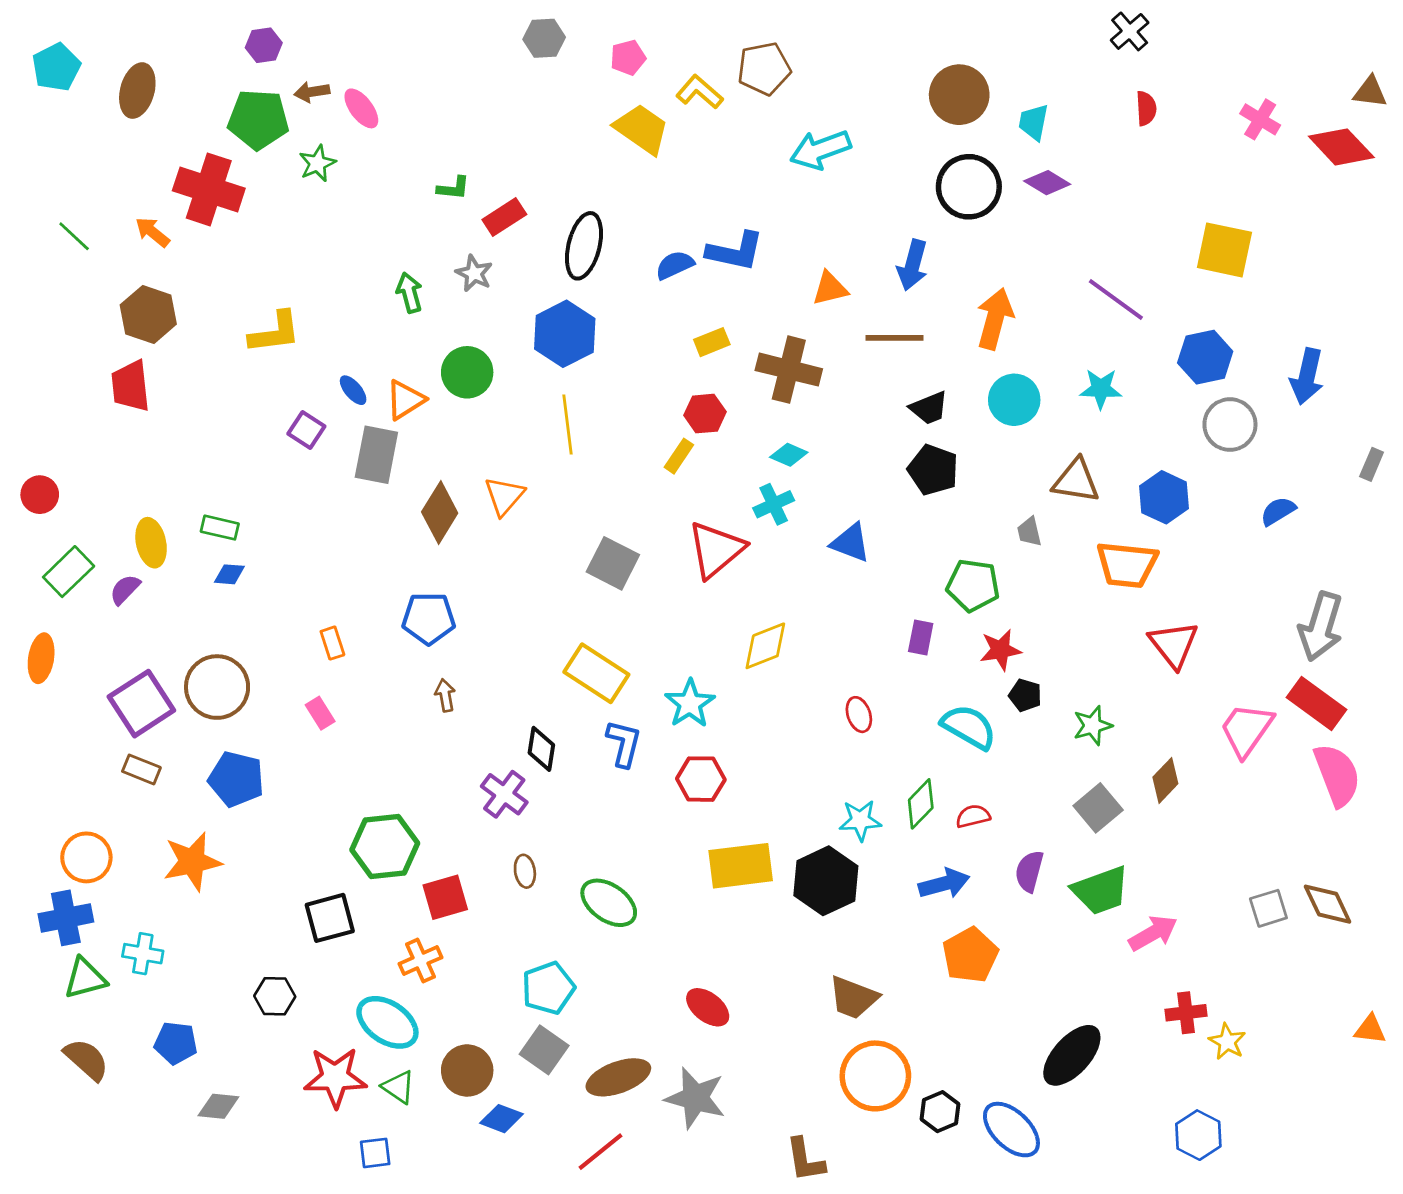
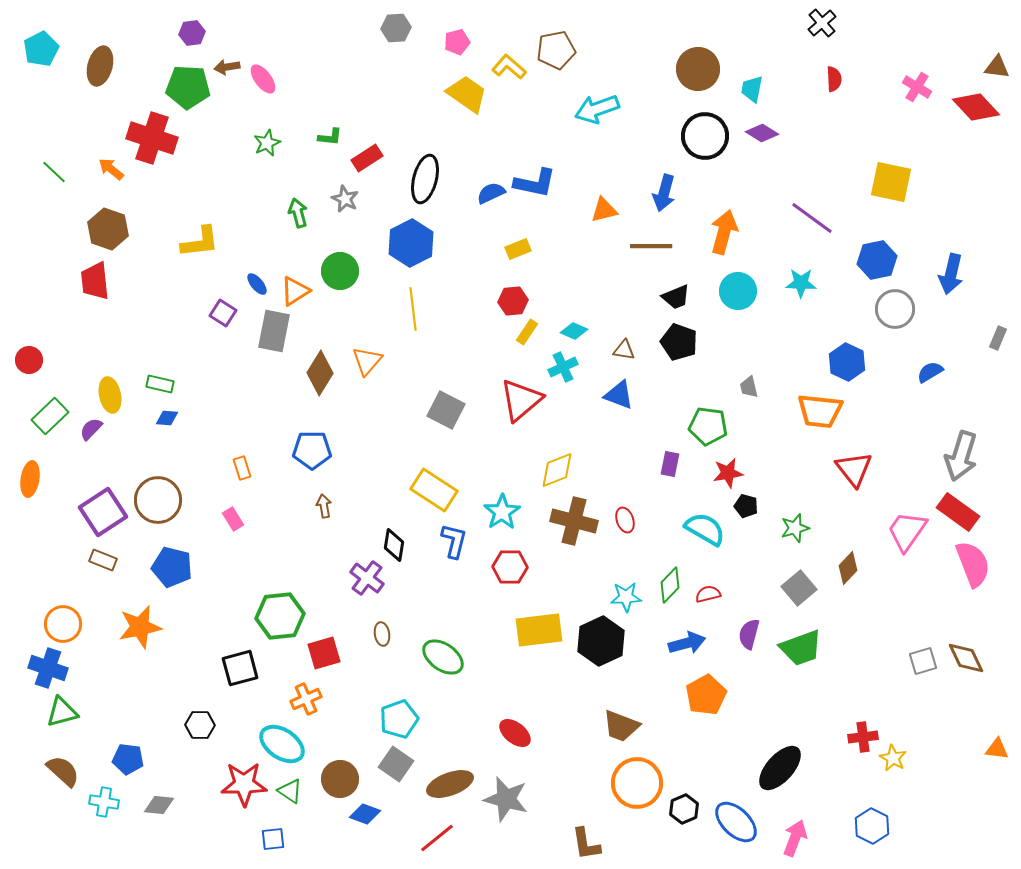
green star: (317, 163) -> (267, 143), moved
brown cross: (789, 370) -> (574, 521), moved
yellow rectangle: (679, 456) -> (527, 332), moved
brown triangle: (1076, 481) -> (624, 350), moved, size x0.6
blue cross: (66, 918) -> (48, 668), turned 30
pink arrow: (1153, 933) -> (795, 838), moved, turned -39
cyan cross: (143, 954) -> (104, 802), moved

